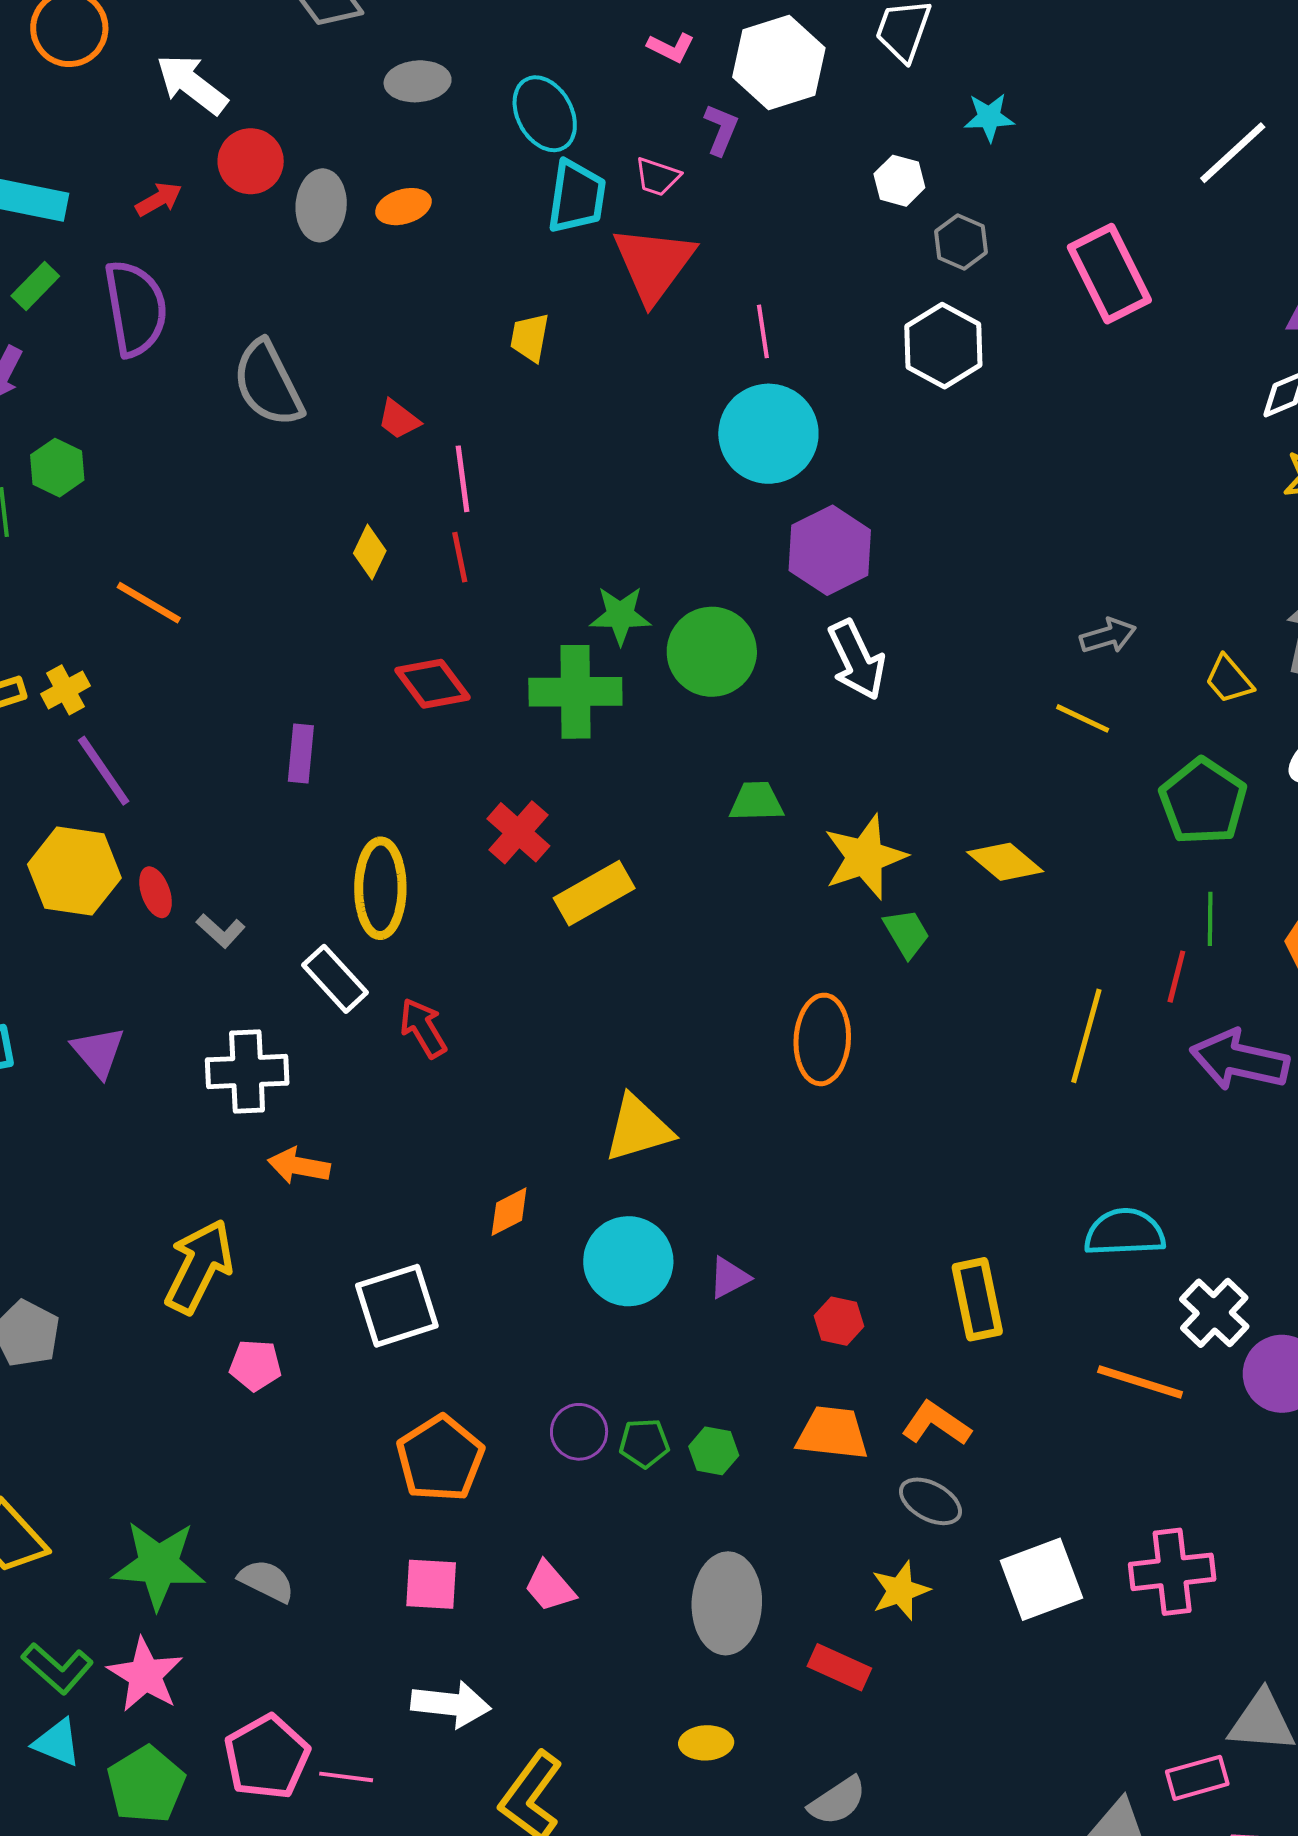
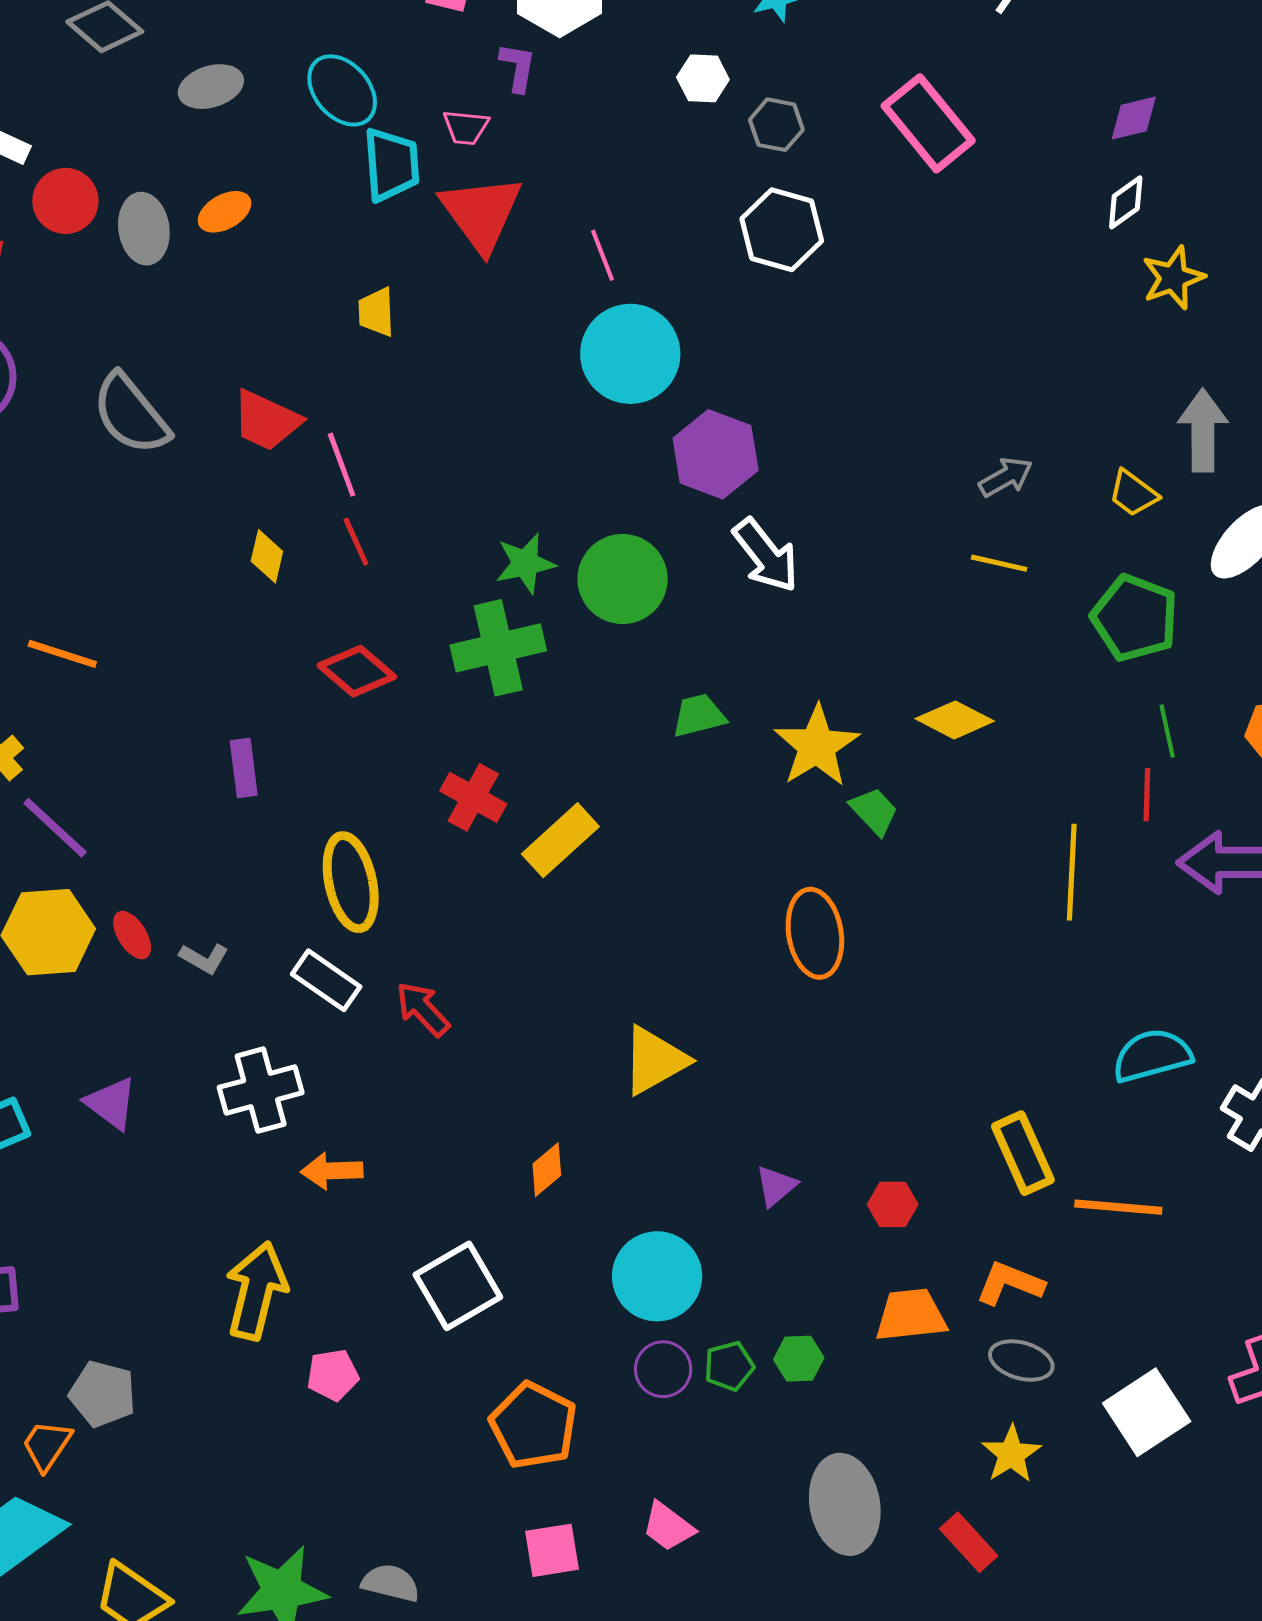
red trapezoid: (399, 419) -> (266, 421), size x1.6
cyan circle: (628, 1261) -> (657, 1276), moved
orange line: (1140, 1382) -> (1118, 1207), moved
red rectangle: (839, 1667) -> (969, 1542), turned 36

